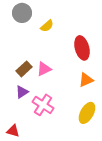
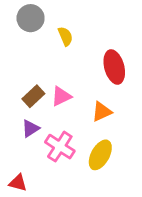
yellow semicircle: (47, 26) -> (65, 36), turned -72
orange triangle: (86, 80) -> (102, 112), moved
yellow ellipse: (87, 113) -> (100, 155), moved

